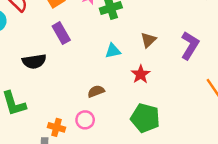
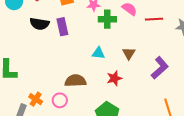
brown triangle: (148, 40) -> (129, 53), turned -32
black semicircle: (34, 61) -> (40, 24), moved
brown semicircle: (96, 91) -> (75, 81), size x1.5

